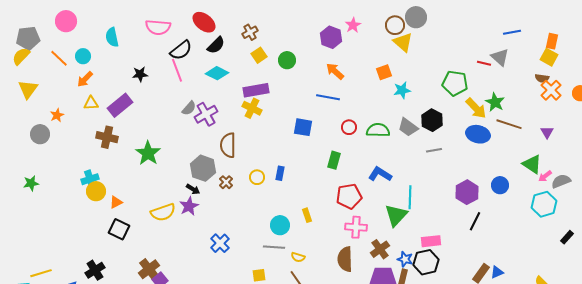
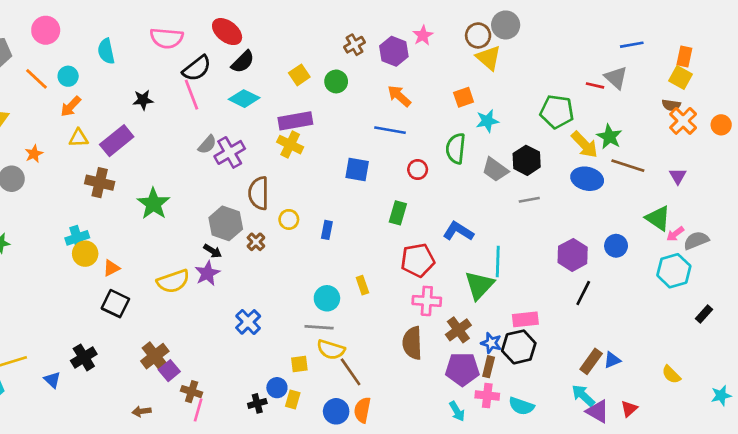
brown cross: (250, 32) -> (355, 45), moved
green semicircle: (378, 130) -> (456, 148), moved, turned -85
yellow circle: (257, 177) -> (289, 219), moved
yellow semicircle: (298, 257) -> (331, 350), moved, size x1.5

